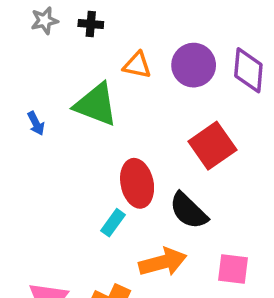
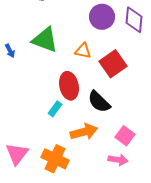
orange triangle: (137, 65) -> (83, 51), moved
pink square: (233, 269) -> (125, 136), turned 30

